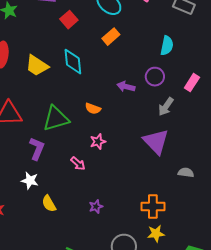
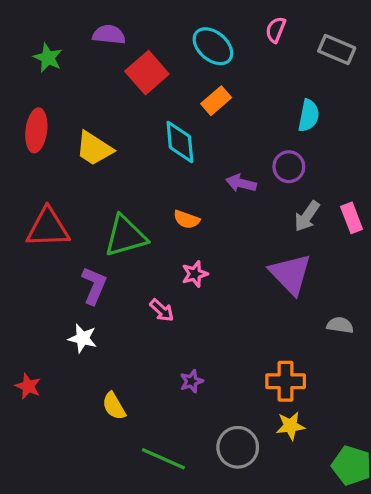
red square: (69, 20) -> (147, 73), size x1.4
cyan diamond: (73, 62) -> (180, 142), moved
pink rectangle: (192, 83) -> (352, 218), moved, turned -54
yellow semicircle: (49, 204) -> (114, 406), moved

